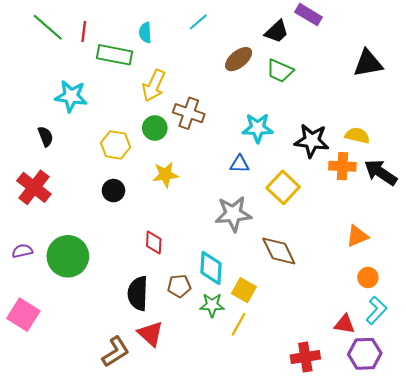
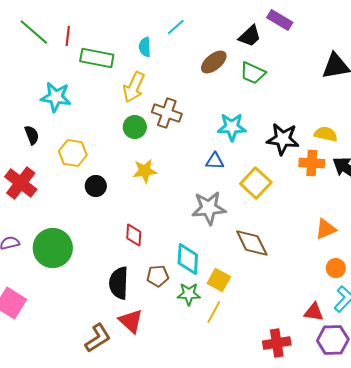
cyan semicircle: (145, 33) -> (145, 47), moved
yellow hexagon: (116, 145) -> (73, 153), moved

